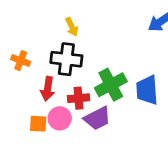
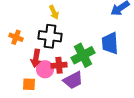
blue trapezoid: (147, 90) -> (110, 43), moved
pink circle: (60, 118) -> (45, 69), moved

